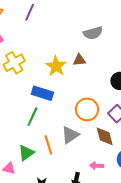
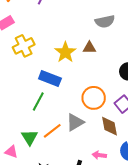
orange line: (48, 145) -> (52, 131), turned 66
green triangle: (26, 153) -> (30, 137), turned -30

